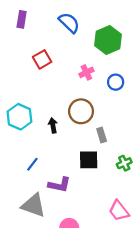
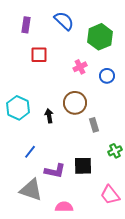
purple rectangle: (22, 19) -> (26, 25), moved
red square: (42, 59) -> (39, 55), turned 30
black square: (89, 160) -> (83, 166), moved

